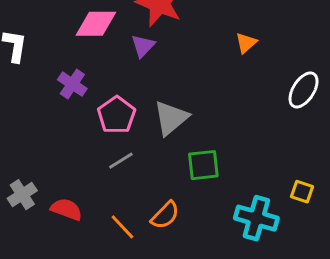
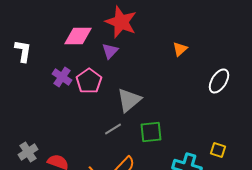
pink pentagon: (116, 115) -> (89, 81), moved
gray line: (121, 161) -> (113, 129), moved

